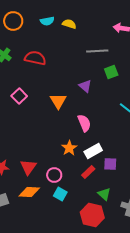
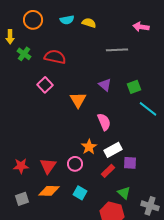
green square: (111, 72) -> (134, 87), moved
pink square: (19, 96) -> (45, 85), moved
pink circle: (54, 175) -> (75, 164), moved

